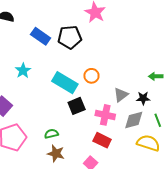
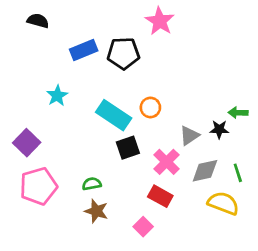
blue rectangle: (41, 36) -> (84, 50), turned -60
black star: (143, 98) -> (219, 129), moved
pink cross: (105, 115) -> (166, 162), turned 30

